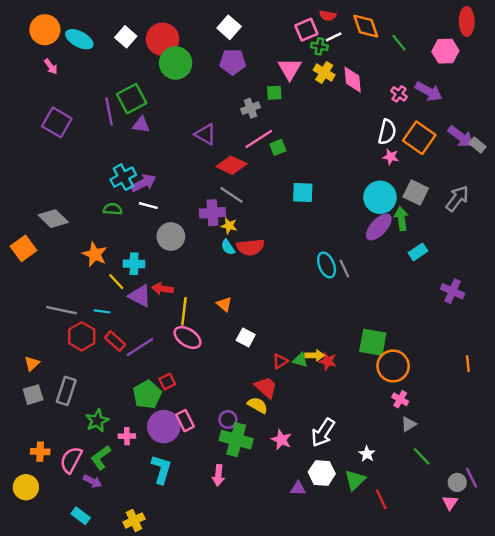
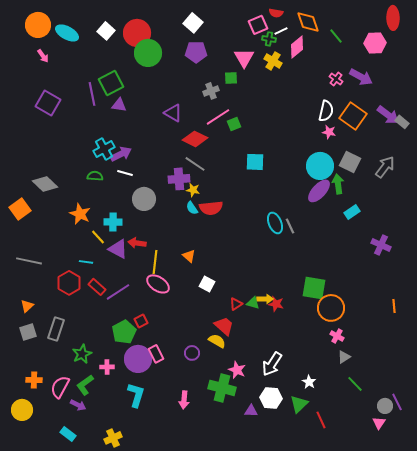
pink diamond: (353, 80) -> (297, 47), moved, turned 55
gray line: (62, 310) -> (29, 261), moved
green cross: (236, 440) -> (222, 388), moved

